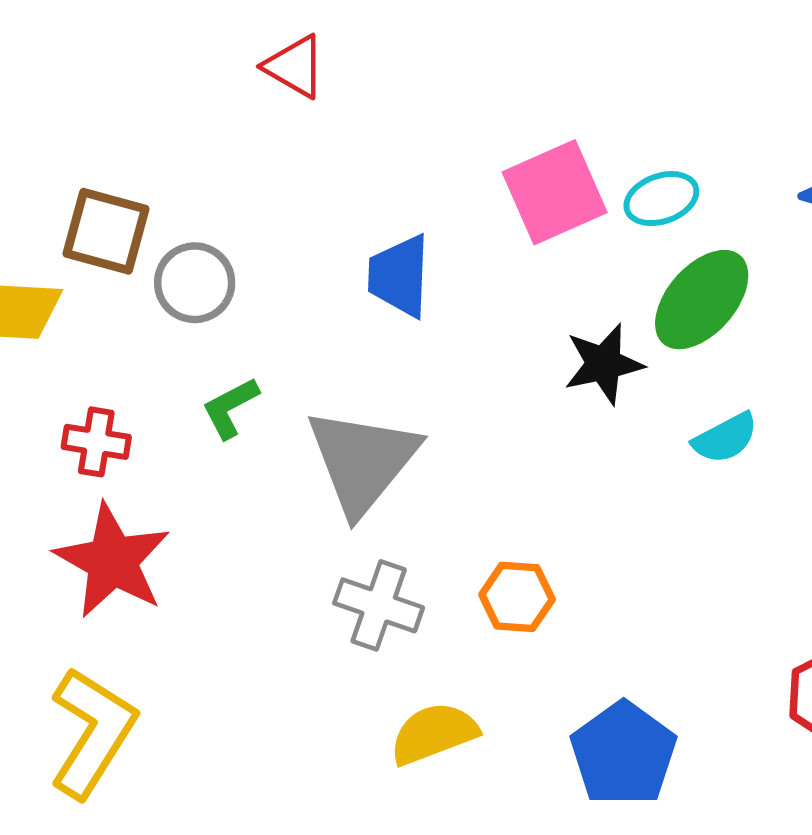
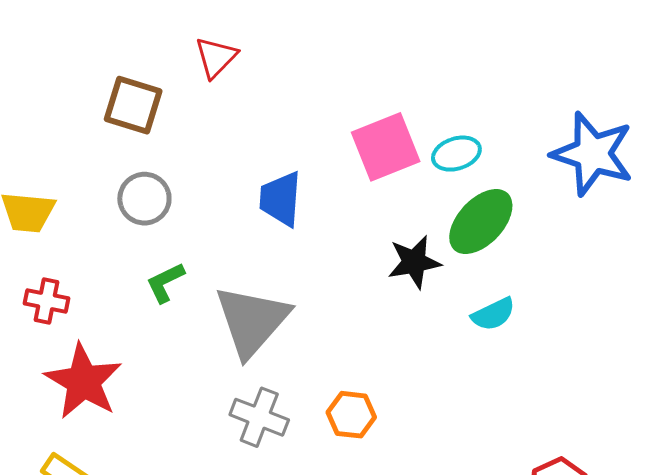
red triangle: (295, 66) -> (216, 57), turned 42
brown square: (106, 231) -> (133, 105), moved
red cross: (96, 442) -> (46, 301), moved

